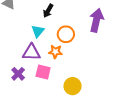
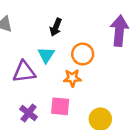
purple triangle: (31, 52) -> (24, 72), moved

